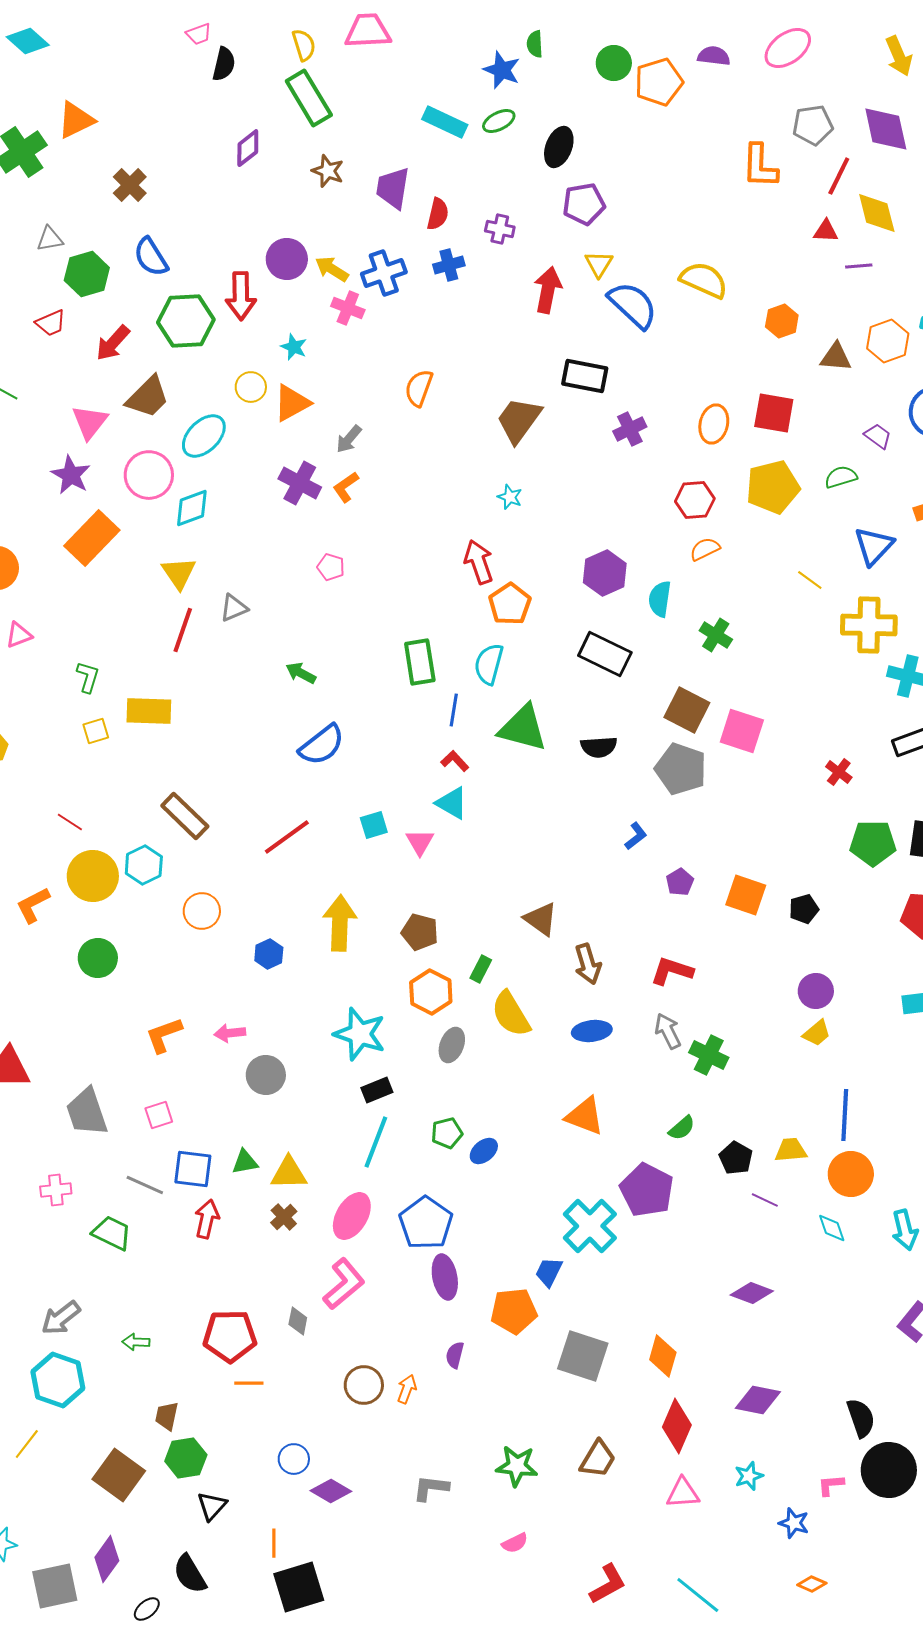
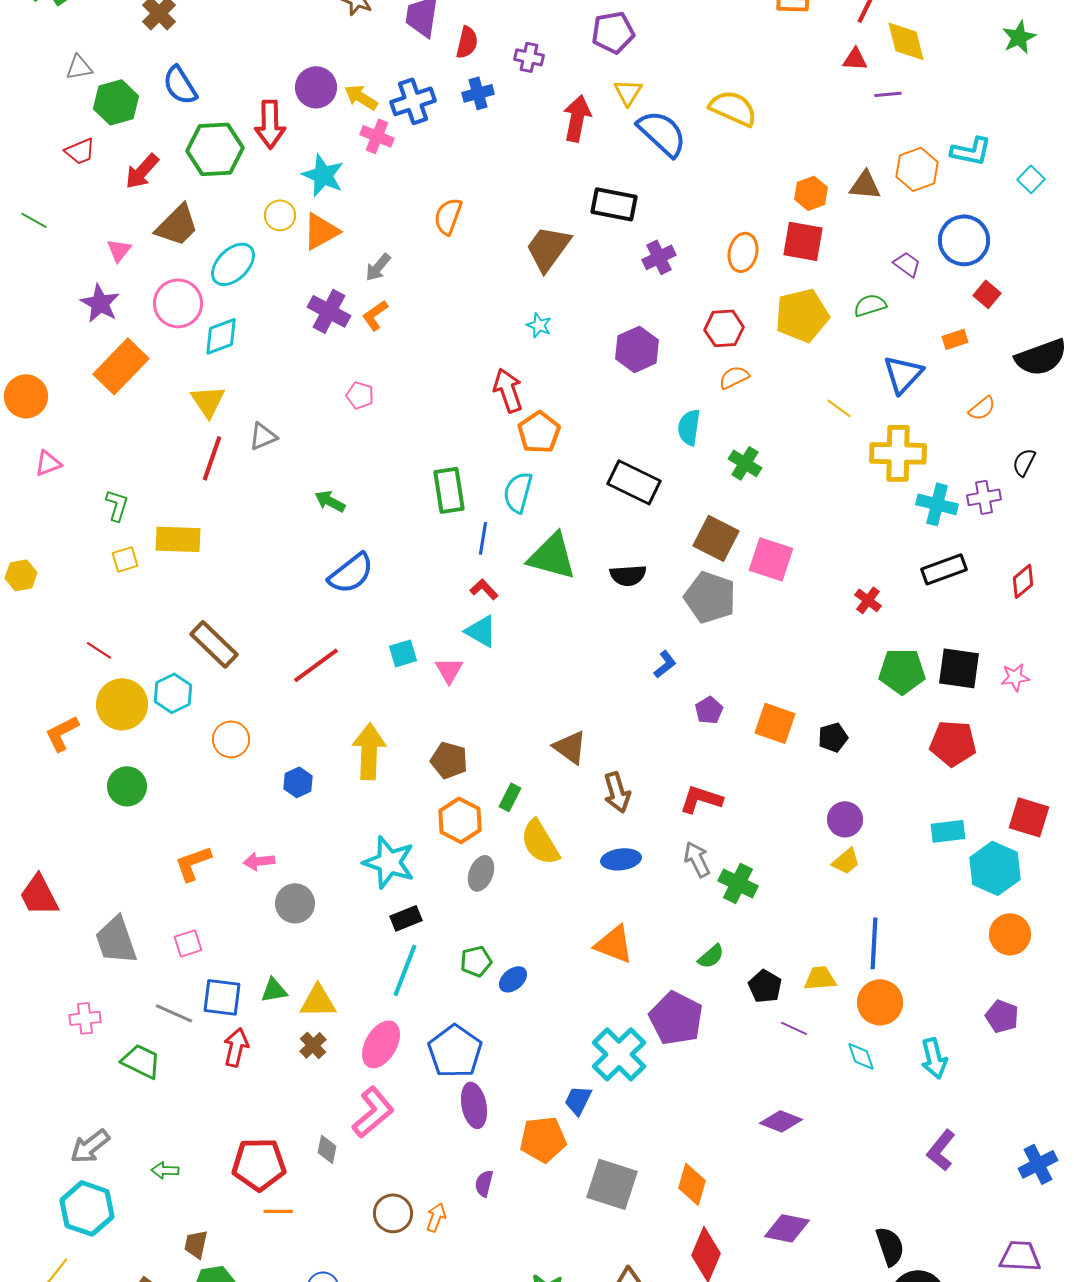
orange hexagon: (782, 321) -> (811, 193), moved
cyan star: (294, 347) -> (323, 175), size x1.6
pink triangle: (90, 422) -> (119, 250), size x0.7
purple hexagon: (605, 573) -> (637, 349), moved

